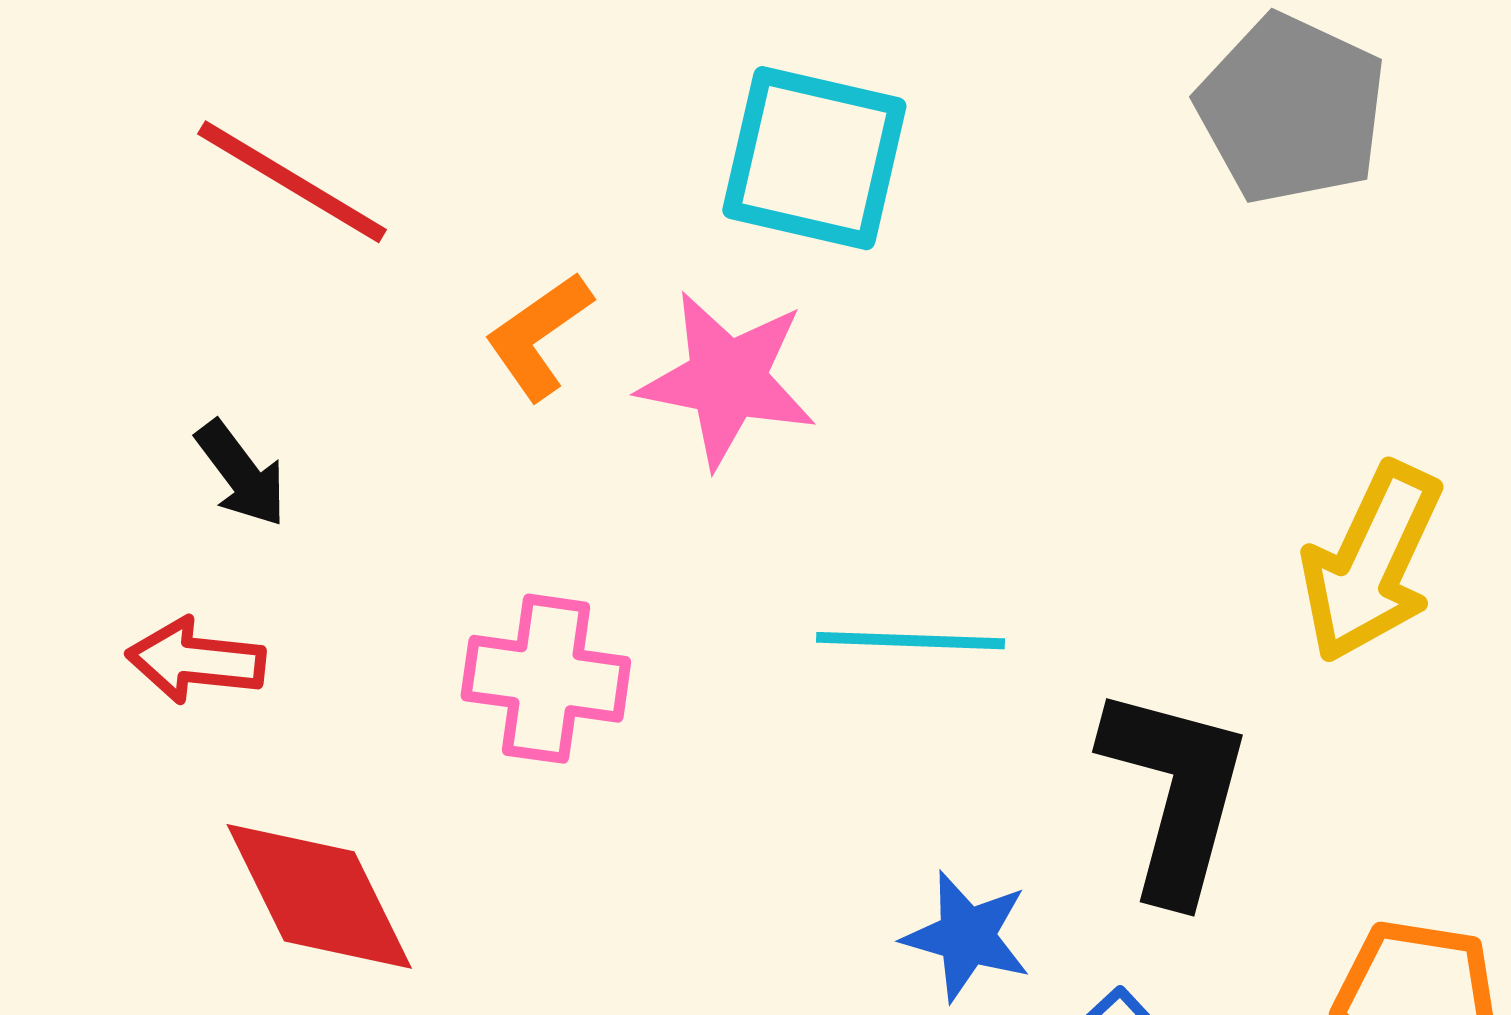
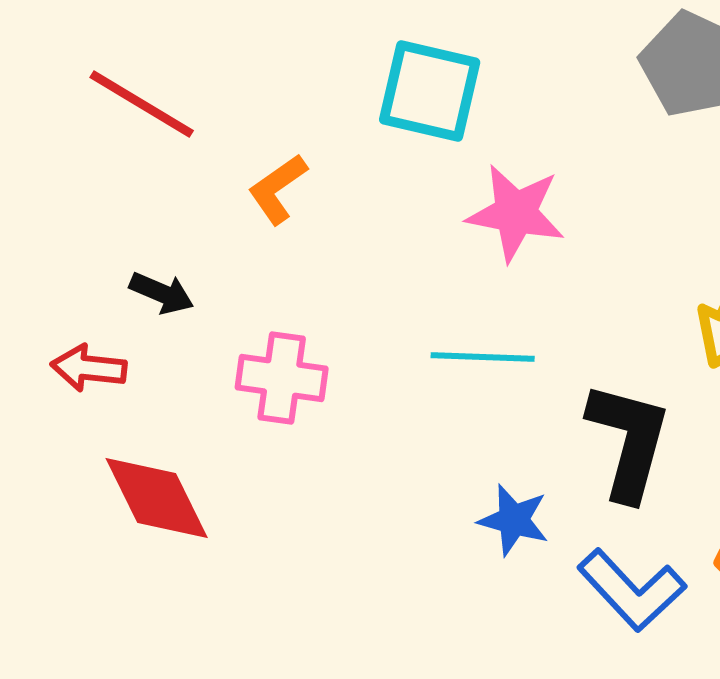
pink star: (727, 379) -> (516, 213), moved
black arrow: (241, 474) -> (162, 293), moved, turned -30

